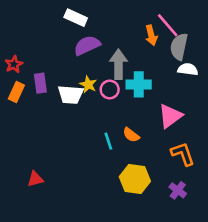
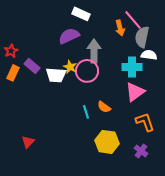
white rectangle: (76, 18) -> (81, 14), moved
purple rectangle: (40, 83) -> (32, 66), turned -42
cyan cross: (139, 84) -> (132, 67), moved
pink circle: (110, 90) -> (87, 71), size x1.5
red triangle: (35, 179) -> (28, 142), turned -32

